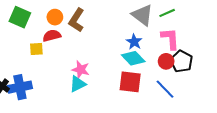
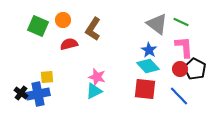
green line: (167, 13) -> (181, 22), turned 49
orange circle: (55, 17) -> (63, 20), moved
yellow square: (36, 49) -> (47, 77), moved

